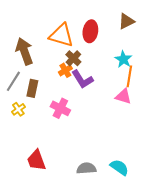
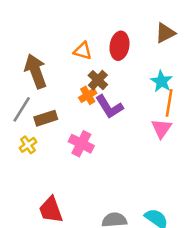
orange triangle: (61, 35) -> (83, 51), size x0.6
brown rectangle: (32, 88) -> (46, 118), turned 60
pink triangle: (123, 96) -> (161, 128), turned 48

